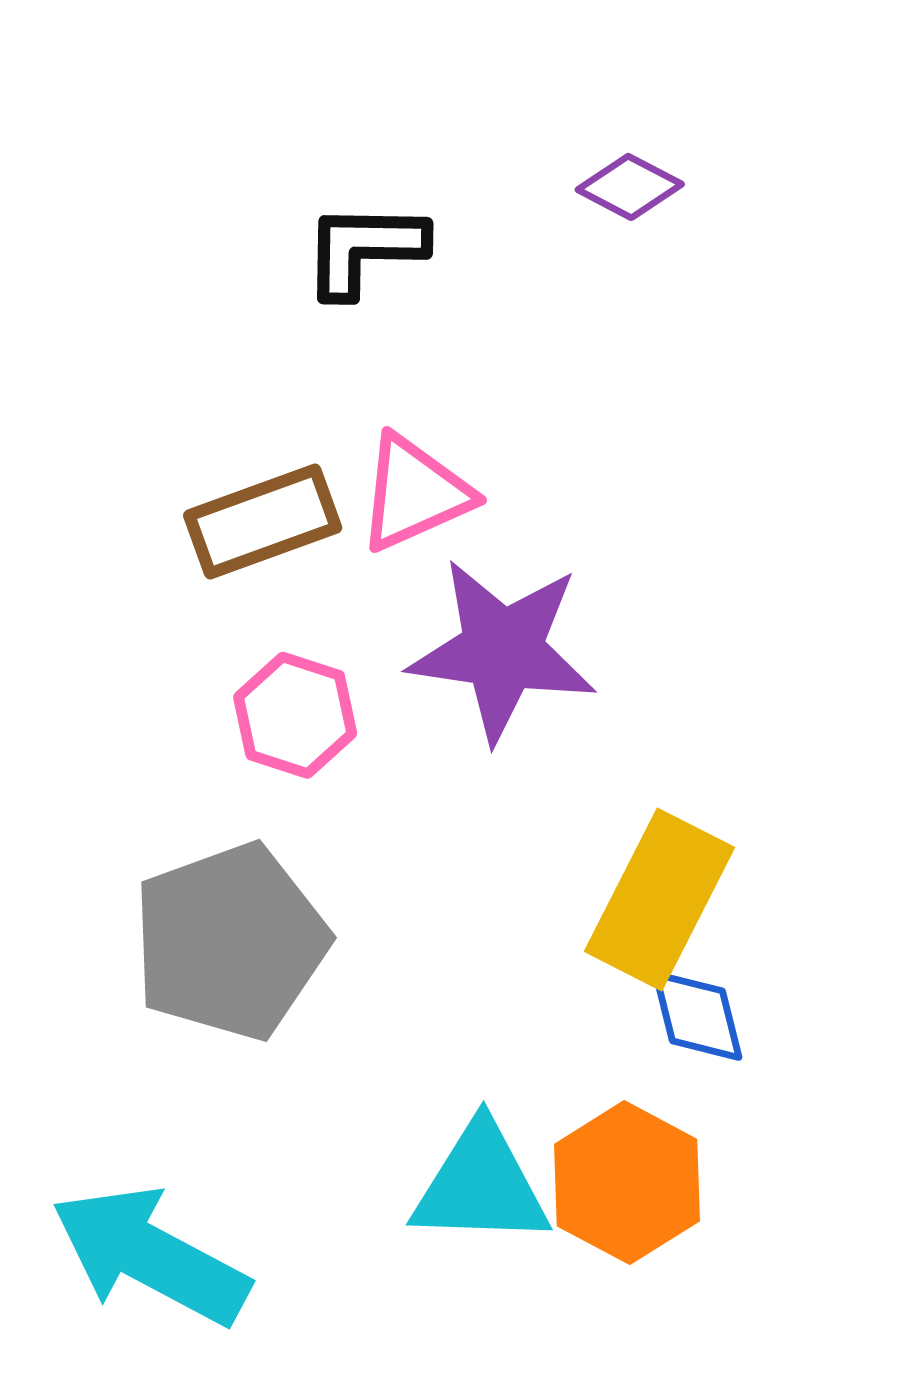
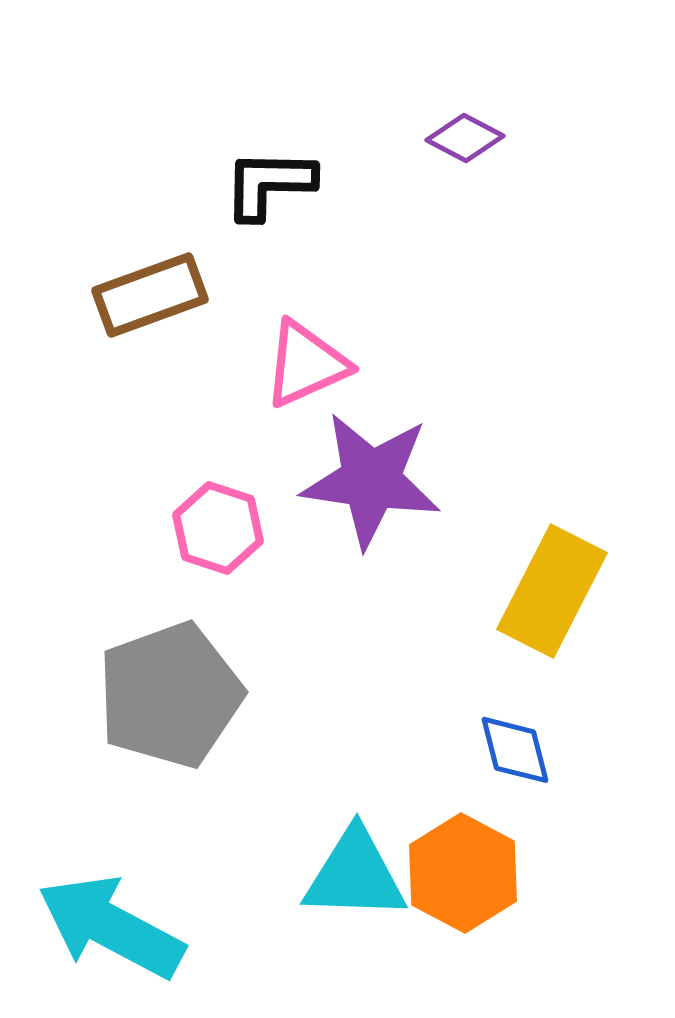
brown rectangle: (263, 522) -> (150, 295), moved
yellow rectangle: (660, 899) -> (552, 591), moved

